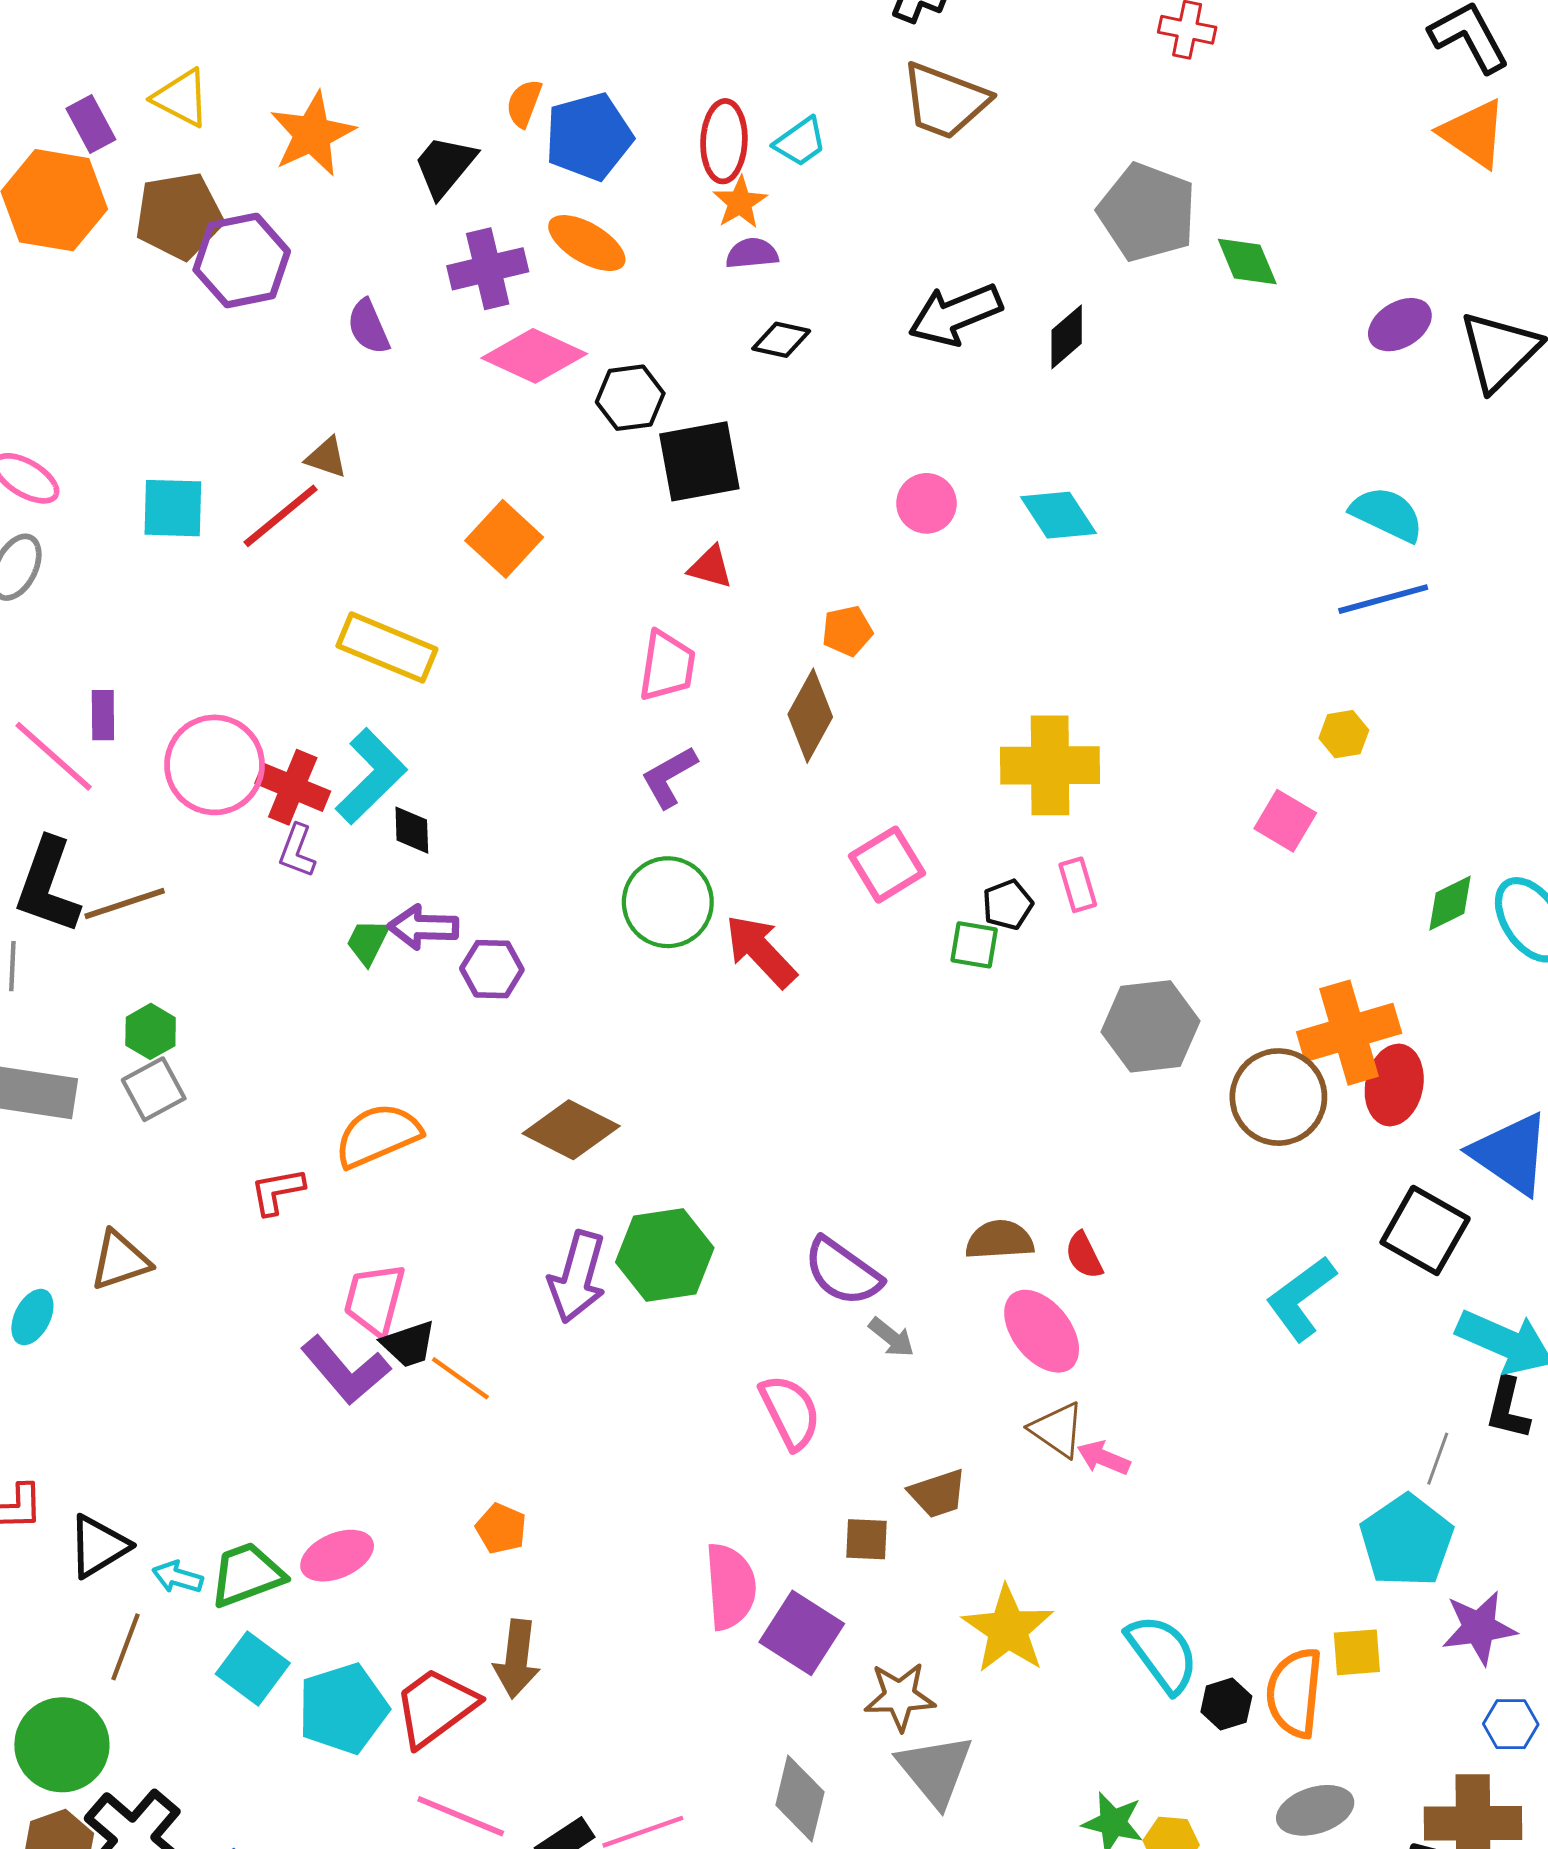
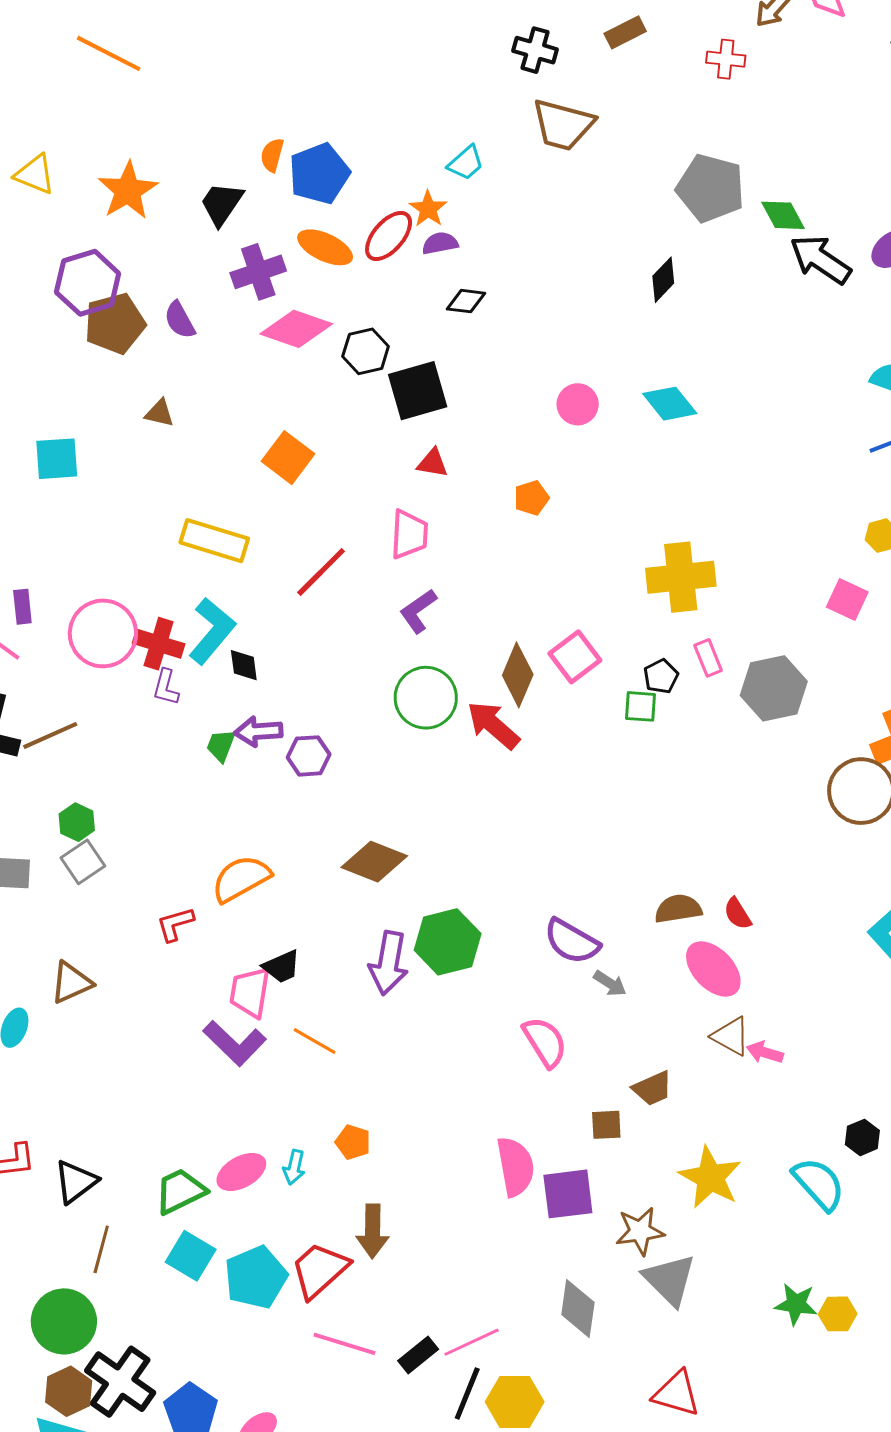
red ellipse: (724, 141) -> (389, 236), moved, turned 44
brown pentagon: (179, 216) -> (115, 323), moved
black arrow: (955, 315) -> (820, 259), moved, turned 62
red line: (281, 516) -> (321, 572), moved
brown diamond: (810, 716) -> (518, 675), moved
gray hexagon: (1151, 1026) -> (774, 688), moved
black trapezoid: (409, 1344) -> (282, 967), moved
cyan arrow: (178, 1577) -> (294, 1167), moved, turned -88
purple square: (802, 1633) -> (568, 1194), turned -34
black hexagon: (1226, 1704) -> (862, 1137), moved

